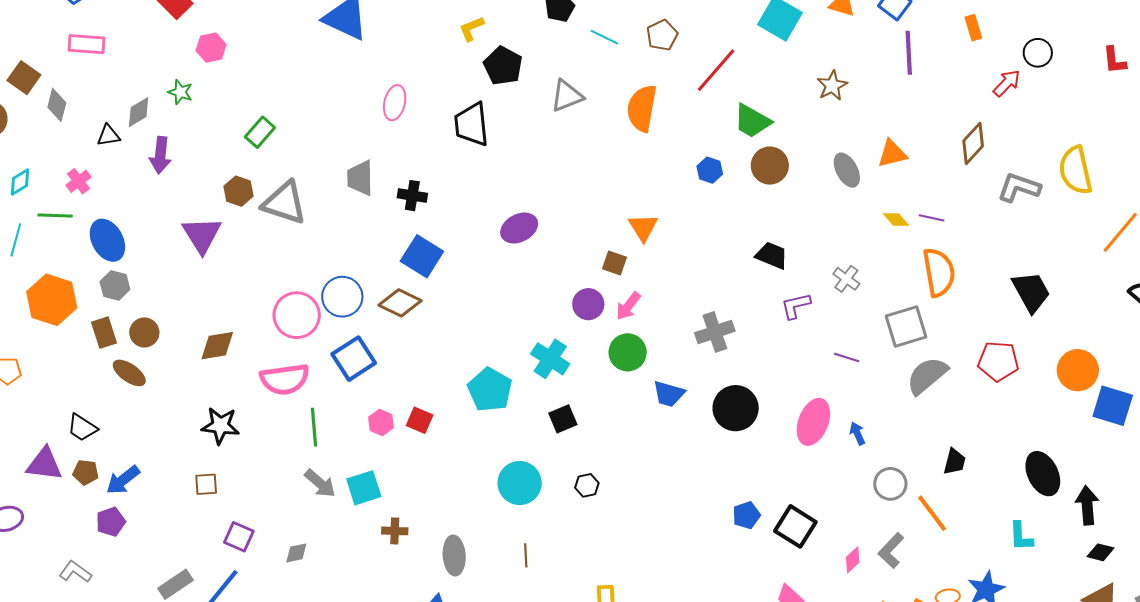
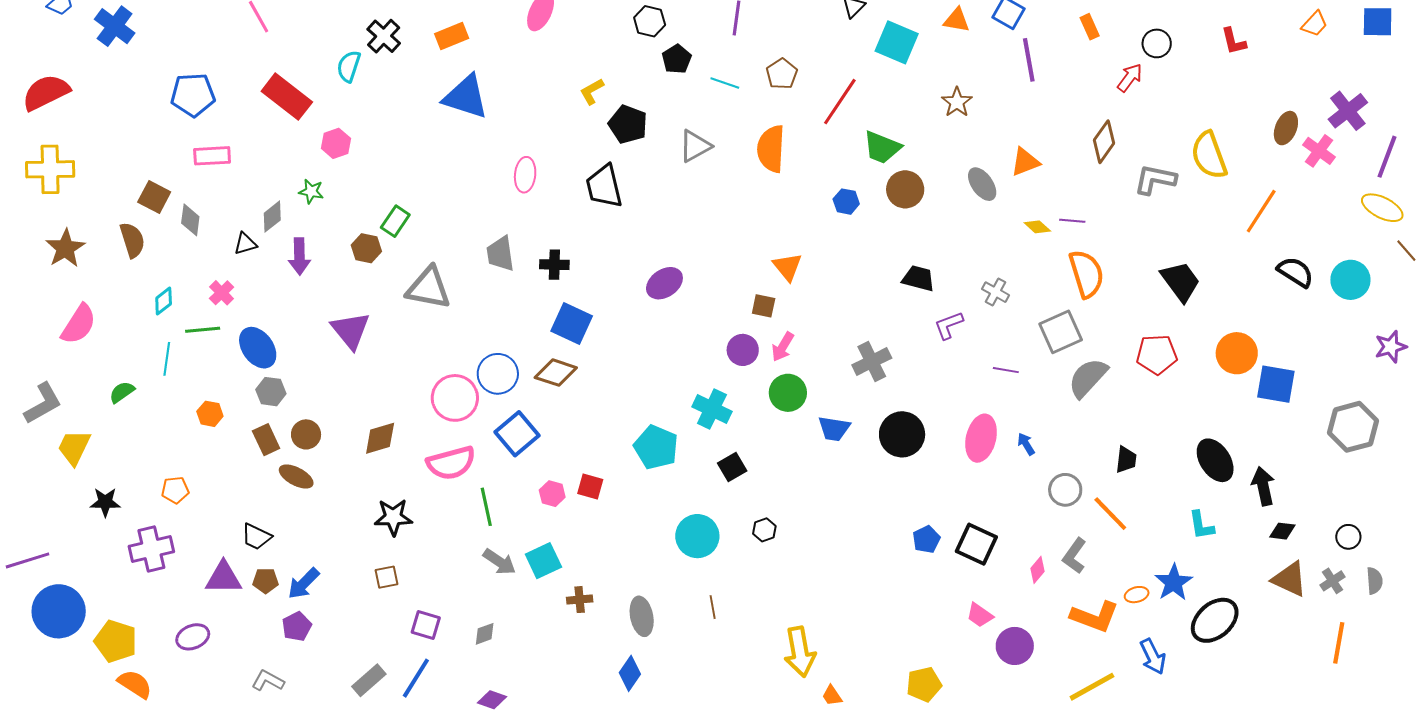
brown hexagon: (239, 191) -> (366, 248), moved
orange hexagon: (52, 300) -> (210, 414), size x0.5

